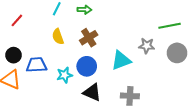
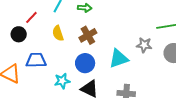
red line: (17, 20) -> (31, 17), moved
black circle: (14, 55) -> (19, 34), moved
cyan star: (65, 75) -> (62, 81), moved

